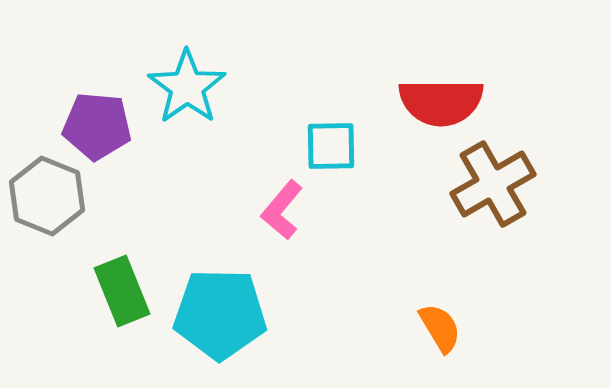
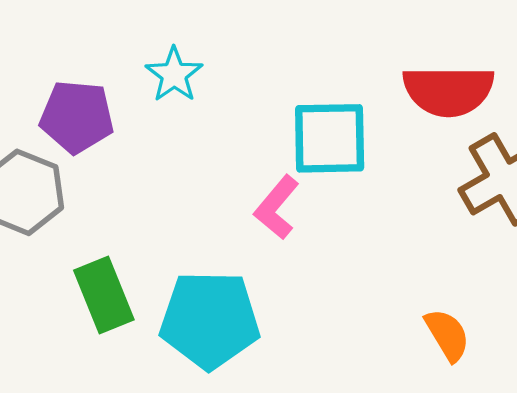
cyan star: (187, 87) -> (174, 75), size x0.7
cyan square: (331, 146) -> (330, 138), size x1.4

